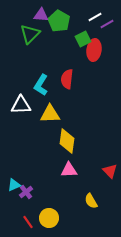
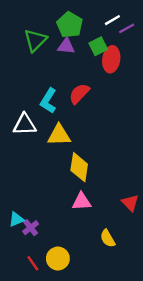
purple triangle: (41, 15) -> (66, 46), moved
red semicircle: (67, 79) -> (79, 94), turned 36

